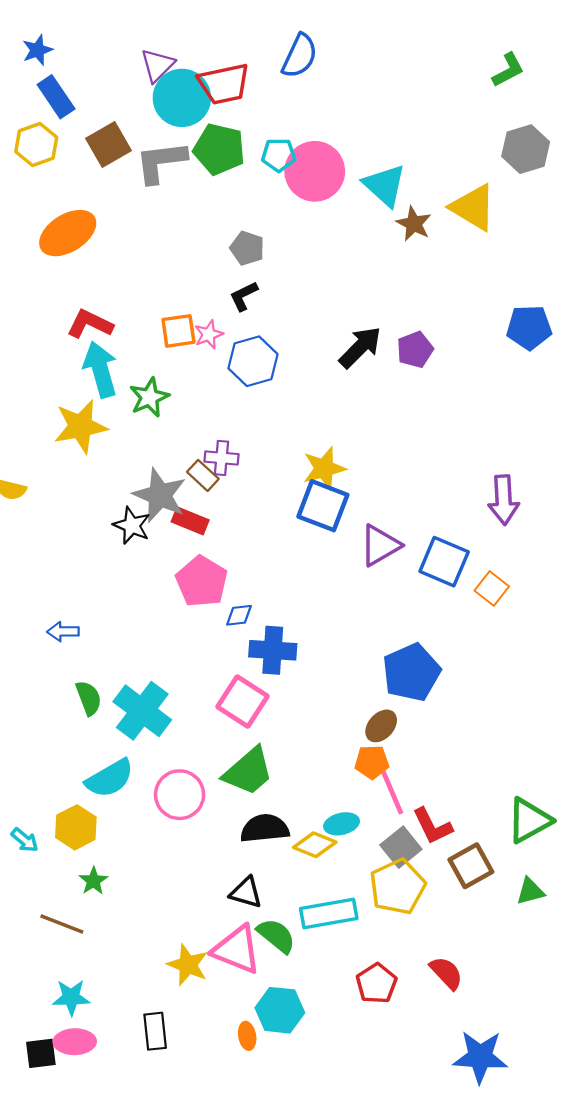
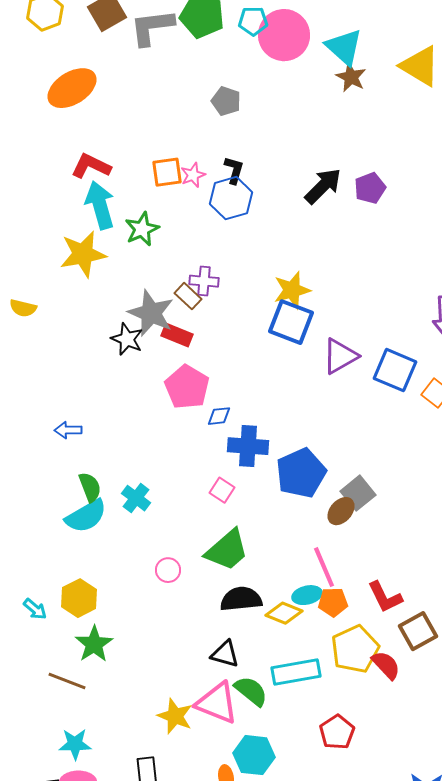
brown star: (414, 224) -> (351, 77), moved
black L-shape: (244, 296) -> (234, 170), moved, turned 132
blue pentagon: (411, 672) -> (301, 473), moved
pink square: (242, 701) -> (222, 490), size x0.6
cyan cross: (142, 711) -> (136, 498), size x0.6
orange pentagon: (372, 762) -> (333, 602), moved
cyan semicircle: (110, 778) -> (86, 516), moved
pink line: (392, 791) -> (324, 567), moved
pink circle: (180, 795) -> (168, 570), size x0.6
gray square: (401, 847) -> (358, 493), moved
green star: (93, 881) -> (94, 644), size x1.5
red semicircle: (446, 973) -> (386, 665), moved

